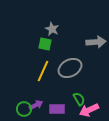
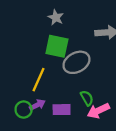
green square: (45, 44) -> (57, 46), moved, size x1.5
yellow line: (43, 71) -> (39, 80), moved

